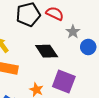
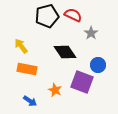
blue circle: (88, 47) -> (98, 65), moved

